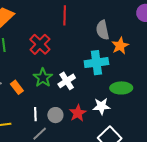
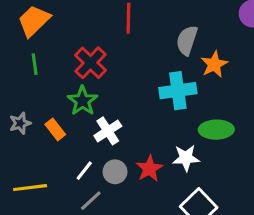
gray semicircle: (103, 30) -> (187, 40), turned 30
green star: (43, 78) -> (83, 101), moved
white cross: (67, 81) -> (108, 131), moved
white line: (35, 114) -> (84, 171), turned 40

